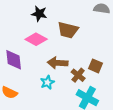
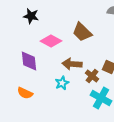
black star: (39, 14) -> (31, 16), moved
brown trapezoid: (68, 30) -> (82, 32), turned 30

